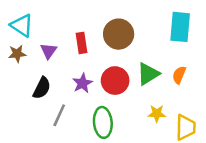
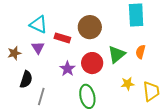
cyan triangle: (22, 25) -> (38, 25), moved
red rectangle: (82, 43) -> (62, 38), turned -56
black semicircle: (42, 88) -> (26, 79), moved
gray line: (59, 115) -> (41, 96), moved

